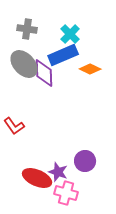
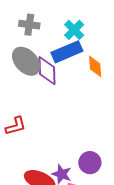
orange diamond: (90, 69) -> (95, 66), turned 60
red L-shape: (14, 126) -> (16, 126), turned -70

